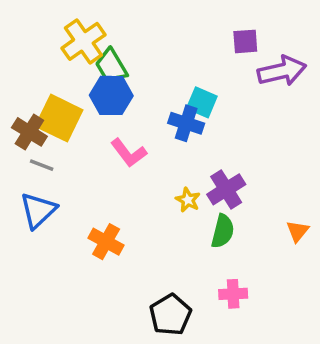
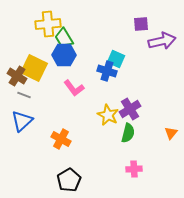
yellow cross: (83, 41) -> (48, 24), turned 30
yellow star: (188, 200) -> (108, 115), size x1.5
black pentagon: (170, 315) -> (69, 180), moved

